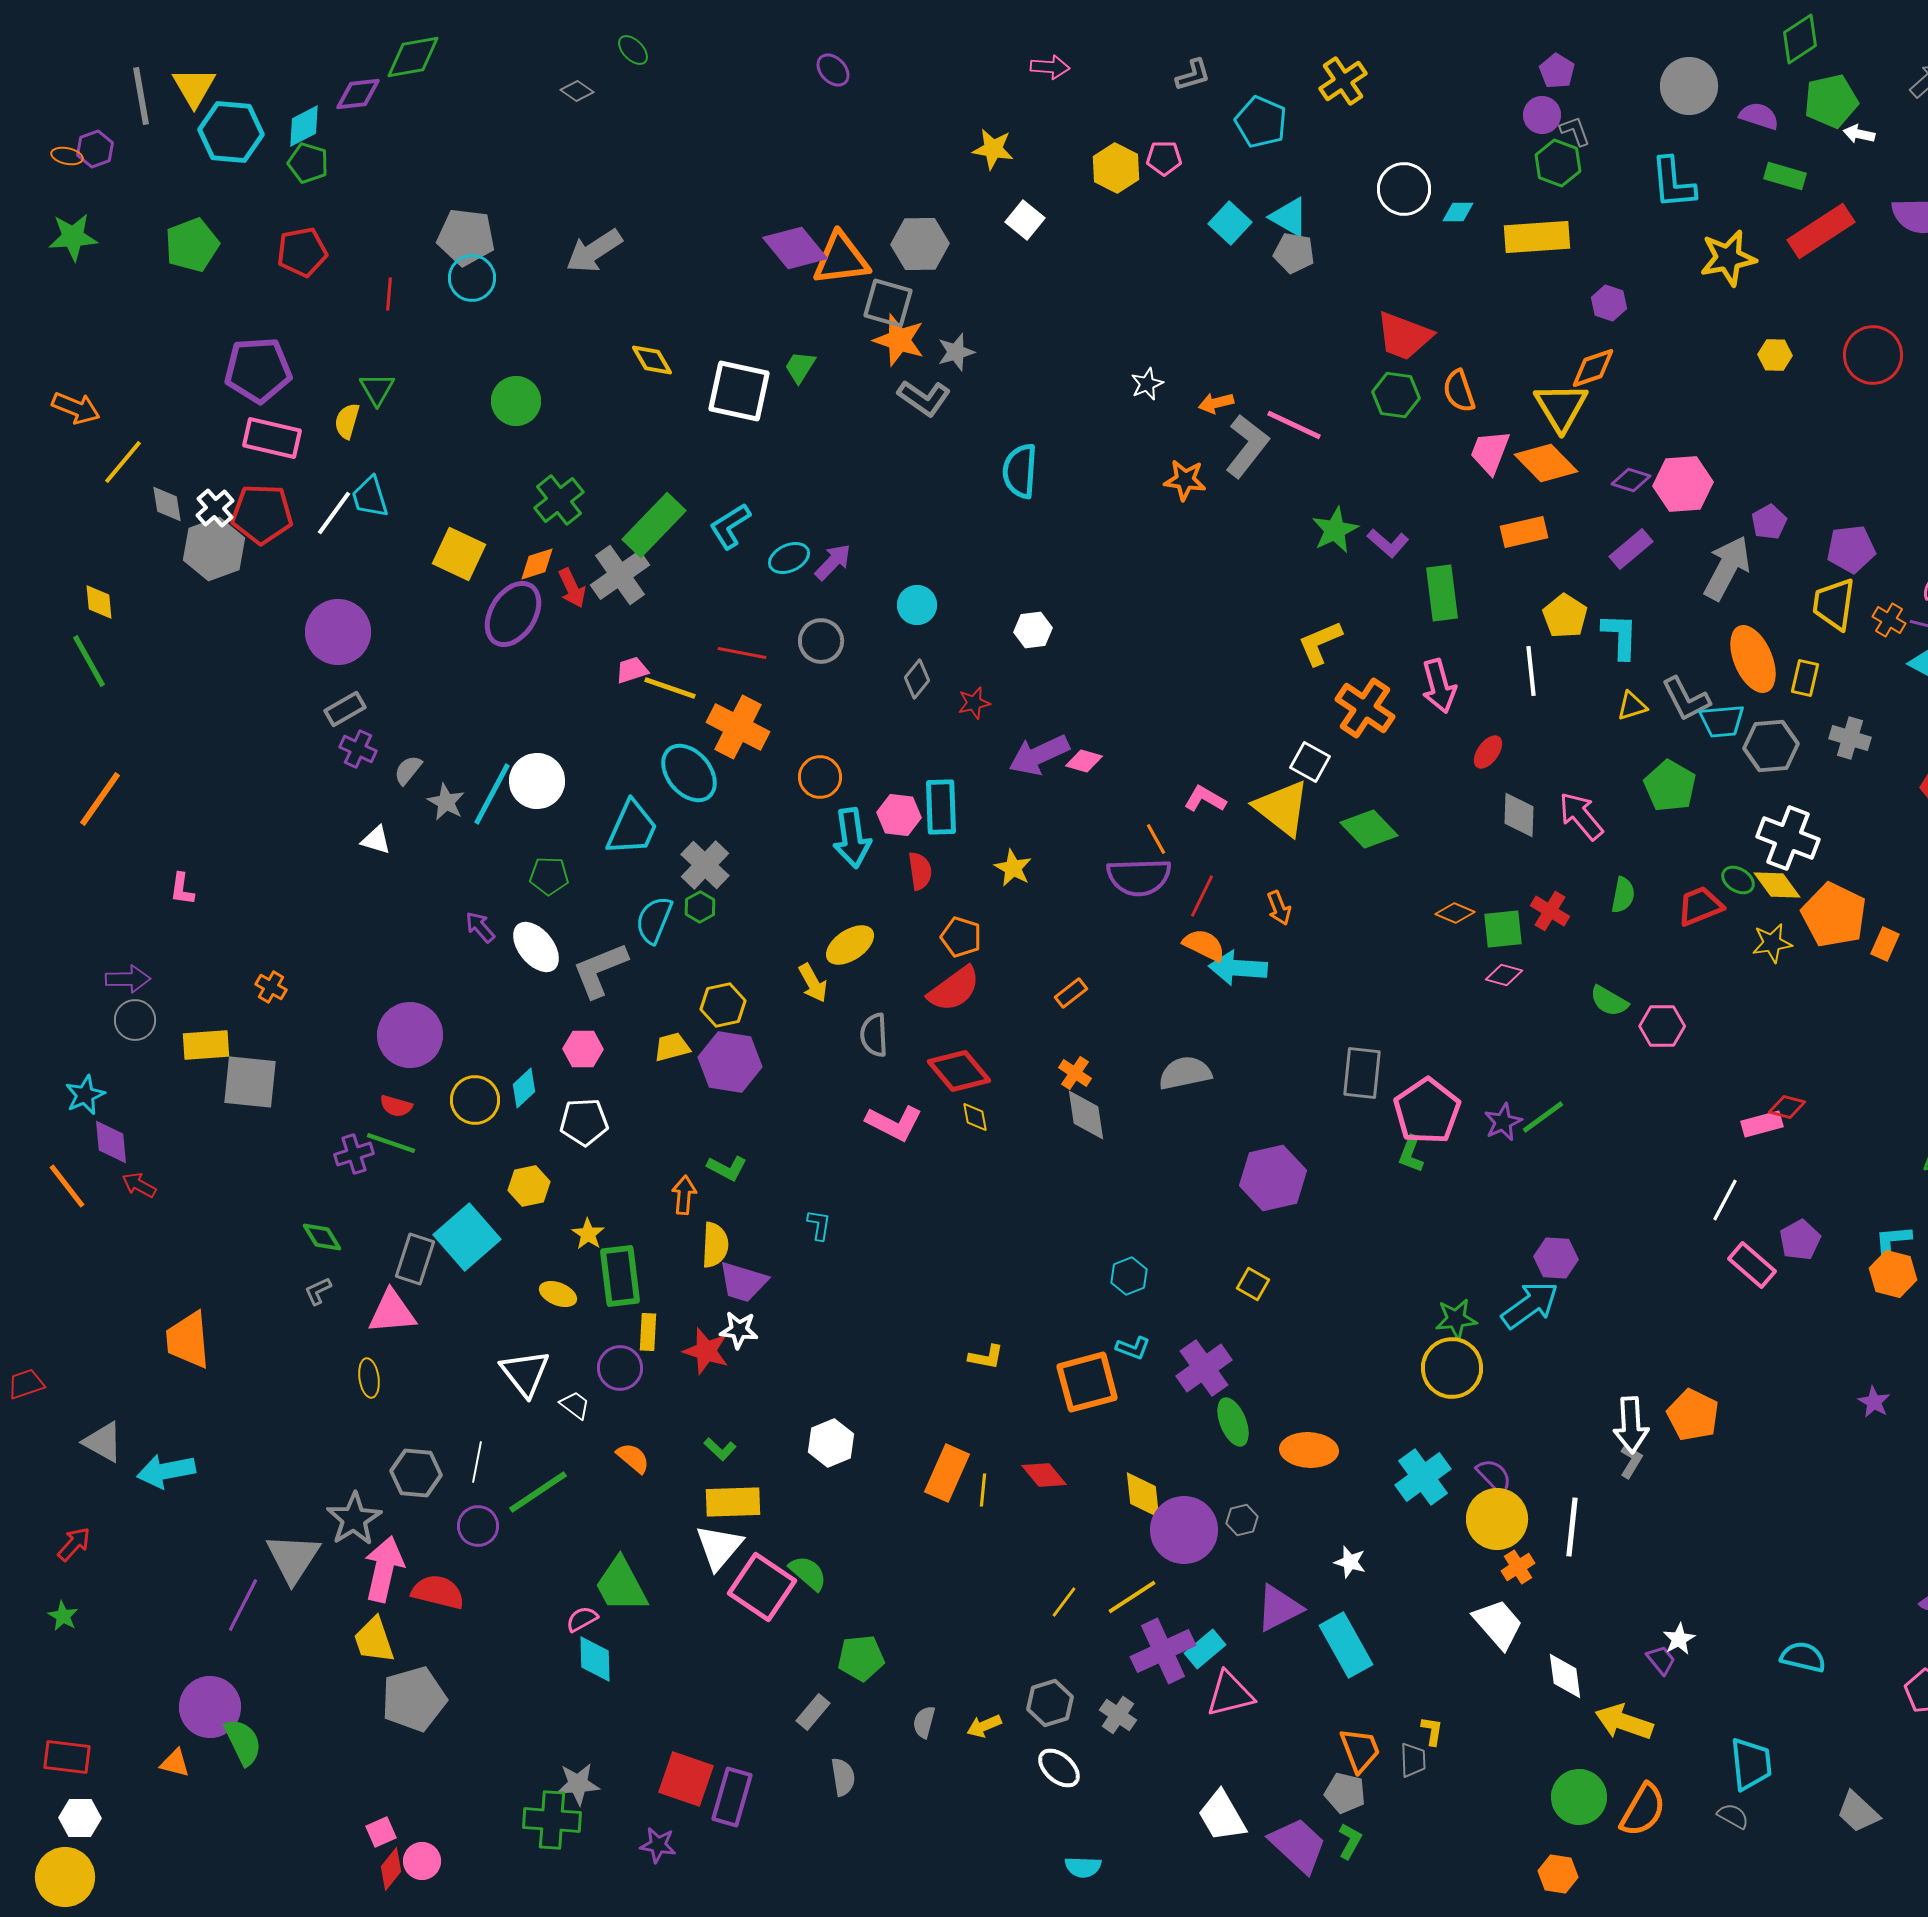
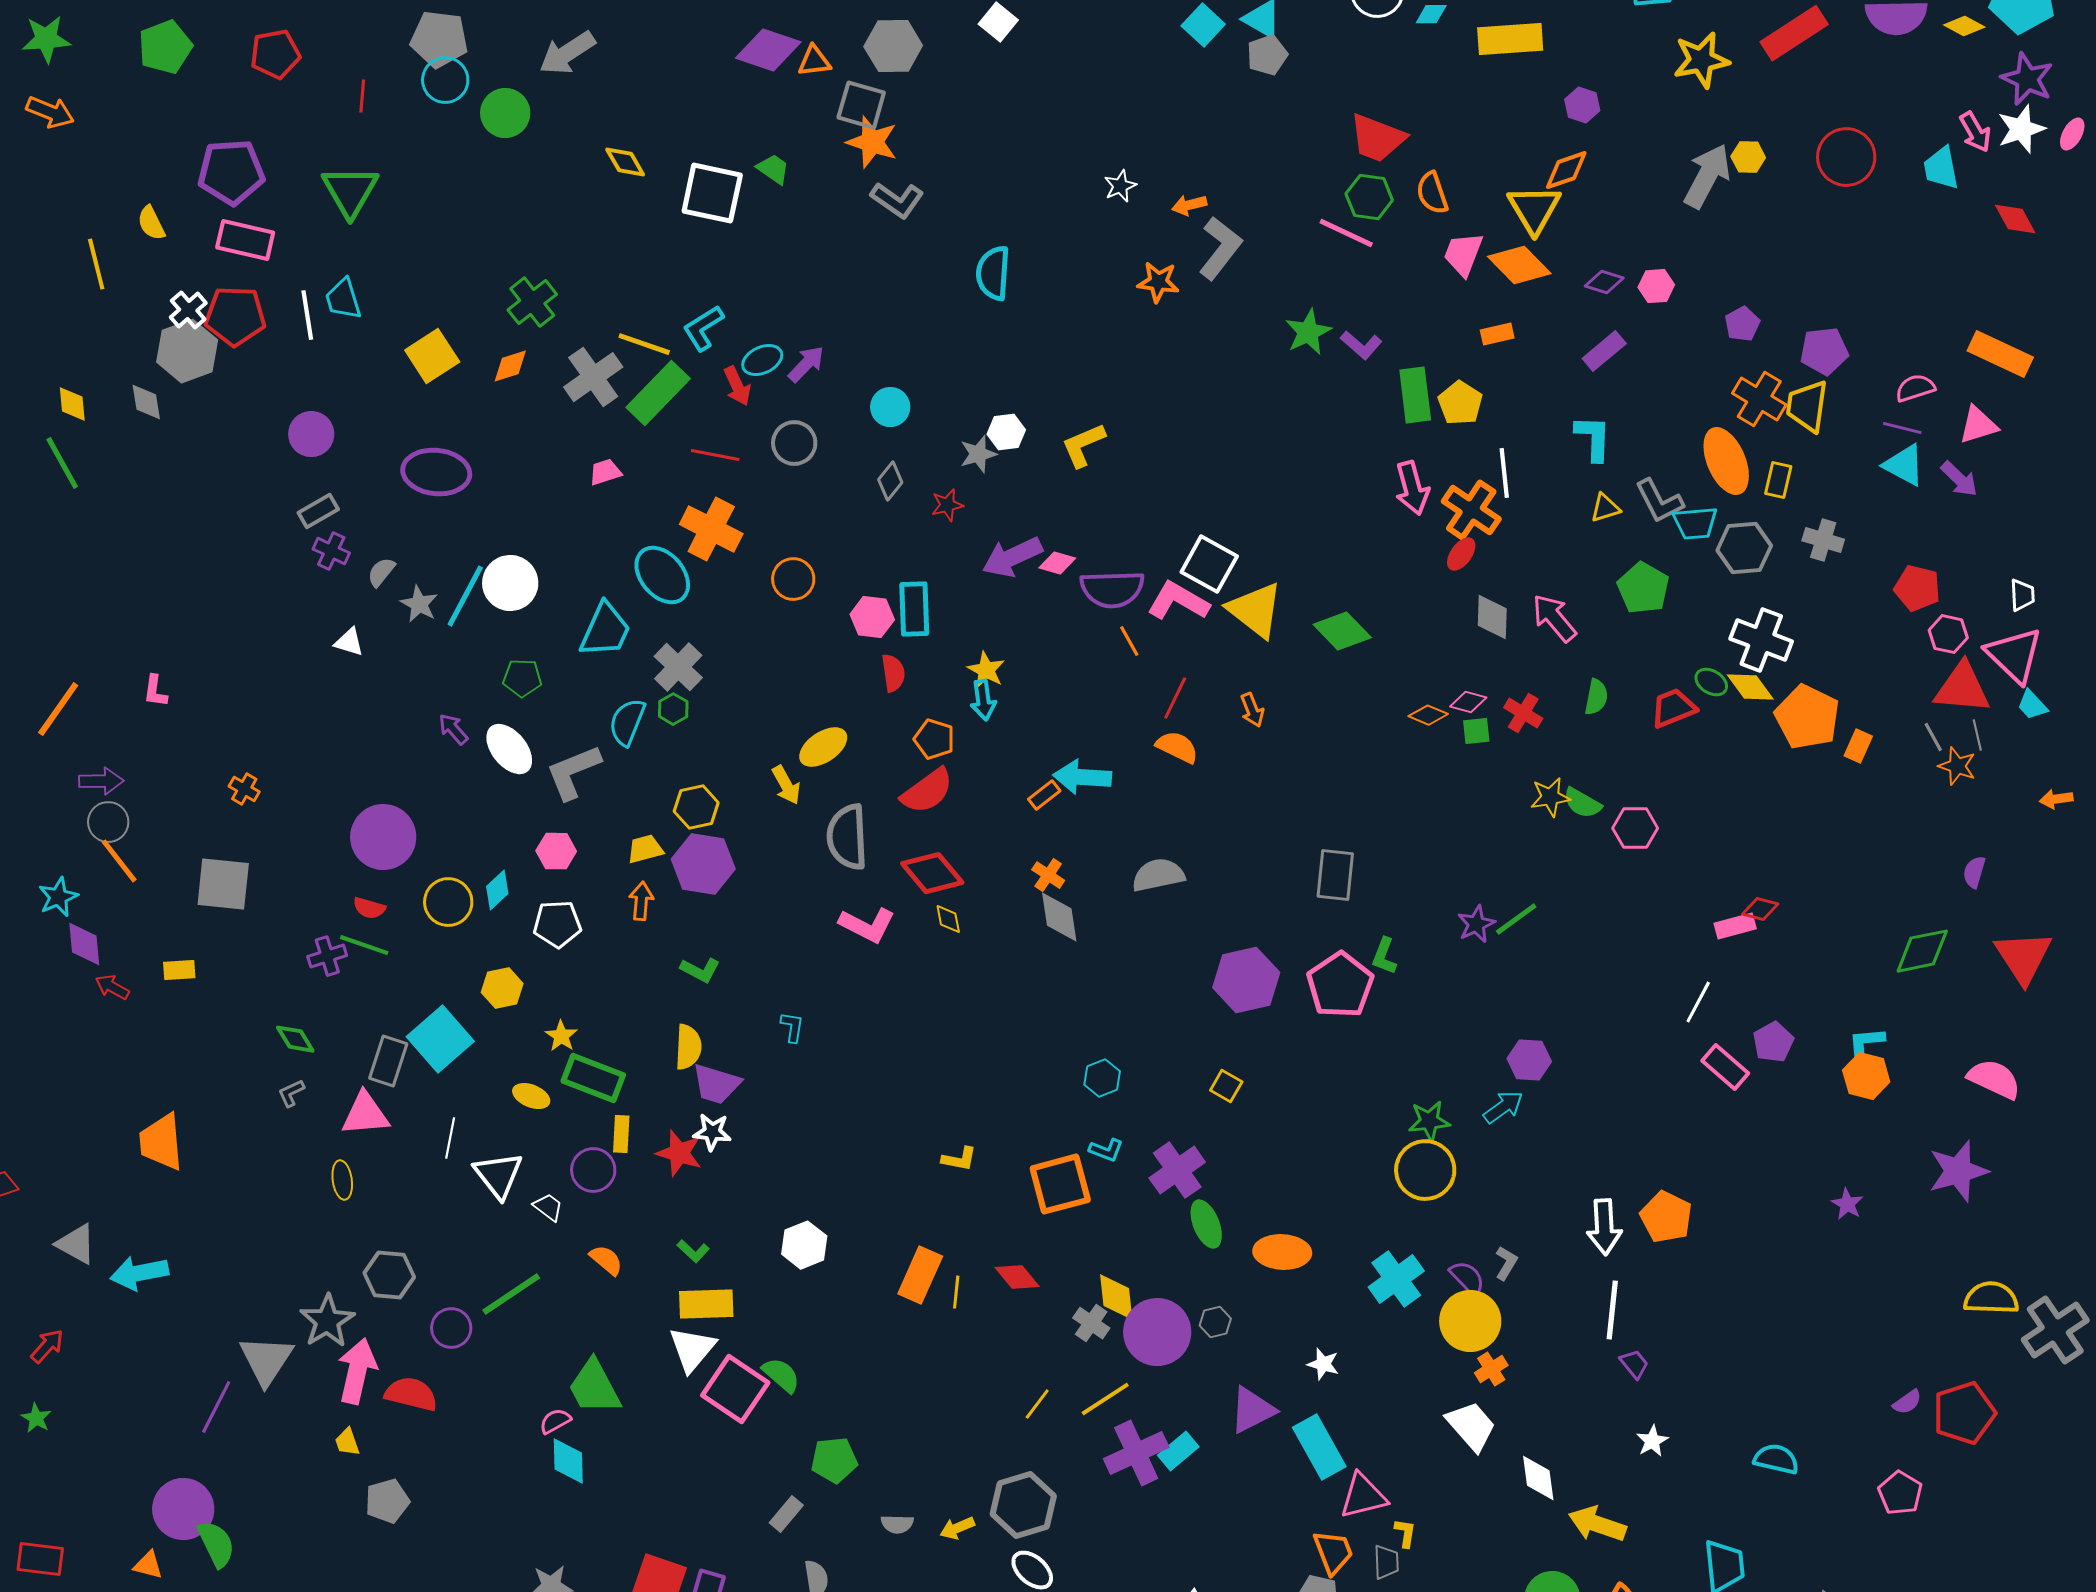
purple diamond: (795, 248) -> (768, 50), turned -32
gray pentagon: (1294, 253) -> (1267, 55), turned -30
orange triangle: (841, 259) -> (814, 61), size x0.6
gray star: (956, 352) -> (978, 454), moved
green trapezoid: (800, 367) -> (773, 169), turned 93
green triangle: (377, 389) -> (350, 191), size x1.6
green circle: (516, 401) -> (505, 113), moved
orange arrow: (76, 408) -> (50, 112), moved
yellow semicircle: (347, 421) -> (151, 223), moved, turned -42
pink line: (1294, 425) -> (1346, 233), moved
yellow line: (123, 462) -> (96, 264), turned -54
pink hexagon: (1683, 484) -> (1656, 286), size x0.6
gray diamond: (167, 504) -> (146, 402), moved
white line: (334, 513) -> (307, 315), turned -45
green rectangle: (654, 525) -> (658, 393), moved
orange rectangle: (1524, 532) -> (1497, 334), size x0.7
yellow square: (459, 554) -> (432, 356), turned 32
gray arrow: (1727, 568) -> (1707, 176), moved
red arrow: (572, 588) -> (737, 386), moved
purple ellipse: (513, 614) -> (436, 472), moved, turned 64
yellow pentagon: (1565, 616) -> (1460, 403), moved
orange cross: (1889, 620) -> (1759, 399), moved, size x1.6
purple circle: (338, 632) -> (311, 434), size x0.7
yellow L-shape: (1320, 643) -> (1083, 445), moved
yellow line: (670, 688) -> (644, 344), moved
orange cross: (1365, 708) -> (1471, 510), moved
white square: (1310, 762) -> (1209, 564), moved, size x1.4
orange line: (100, 799) -> (58, 709), moved
pink L-shape: (1205, 799) -> (1178, 601), size x1.5
cyan arrow: (852, 838) -> (983, 700), moved, size x0.7
purple semicircle: (1139, 877) -> (1112, 589), moved
green square: (1503, 929) -> (1476, 731), size x0.7
yellow star: (1772, 943) -> (1550, 797), moved
cyan arrow: (1238, 968) -> (1082, 777), moved
pink diamond: (1504, 975) -> (1468, 702), moved
gray semicircle: (874, 1035) -> (847, 837), size x1.5
yellow rectangle: (206, 1045) -> (179, 970), moved, size x0.7
pink pentagon: (1427, 1111) -> (1340, 985), moved
orange line: (67, 1186) -> (119, 861), moved
orange arrow: (684, 1195) -> (641, 901), moved
green rectangle: (620, 1276) -> (593, 1078), turned -62
cyan arrow: (1530, 1305) -> (1503, 1107), size x0.7
gray L-shape: (1631, 1461) -> (1506, 1263), moved
white line: (477, 1462) -> (450, 1138), moved
white line: (1572, 1527) -> (1612, 1310), moved
yellow trapezoid: (374, 1640) -> (347, 1442), size x0.6
purple trapezoid: (1661, 1660) -> (1634, 1364), moved
pink triangle: (1230, 1694) -> (1363, 1496), moved
gray pentagon: (414, 1699) -> (387, 1501), size x0.7
gray hexagon: (1050, 1703) -> (1023, 1505), size x1.4
gray cross: (1118, 1715) -> (1091, 1323), moved
gray semicircle: (924, 1722) -> (897, 1524), turned -104

